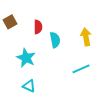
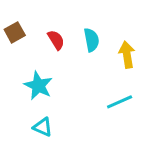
red semicircle: (38, 27) -> (56, 40), turned -32
cyan semicircle: (55, 40) -> (91, 40), moved

